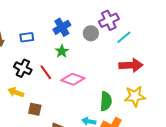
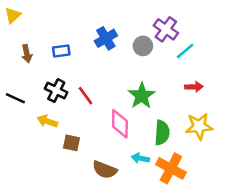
purple cross: (109, 20) -> (166, 29), turned -30
green star: (62, 51) -> (142, 96), moved, size x1.5
red arrow: (131, 65) -> (194, 87), size x0.6
pink diamond: (73, 79) -> (120, 124), moved, turned 70

